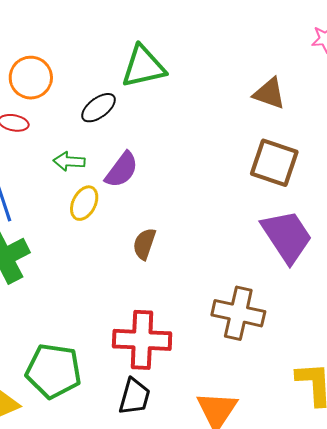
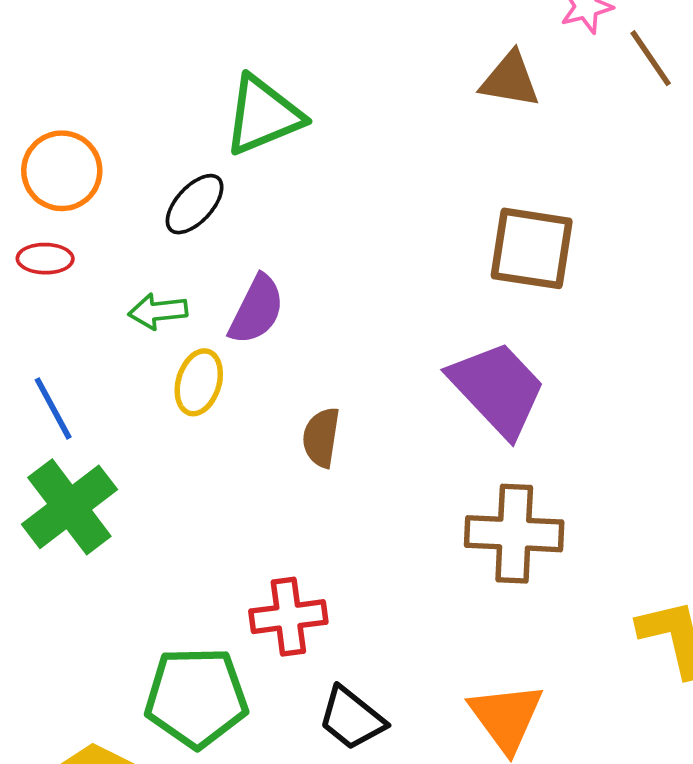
brown triangle: (269, 93) -> (510, 80), moved
purple trapezoid: (287, 236) -> (497, 389), moved
red cross: (142, 340) -> (288, 617), moved, size x0.7
black trapezoid: (134, 397) -> (352, 718), turned 123

